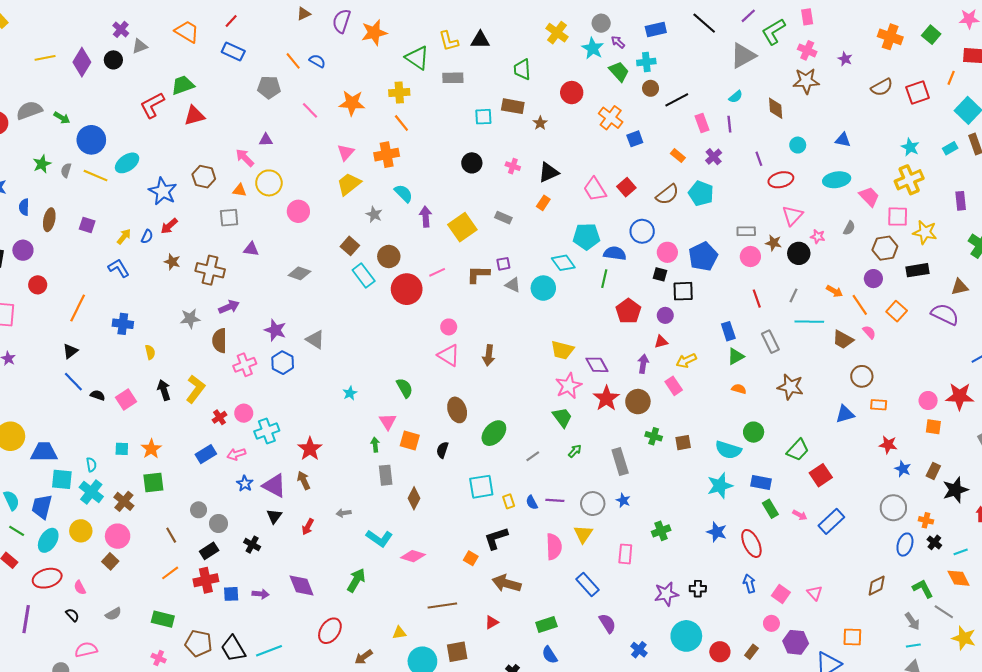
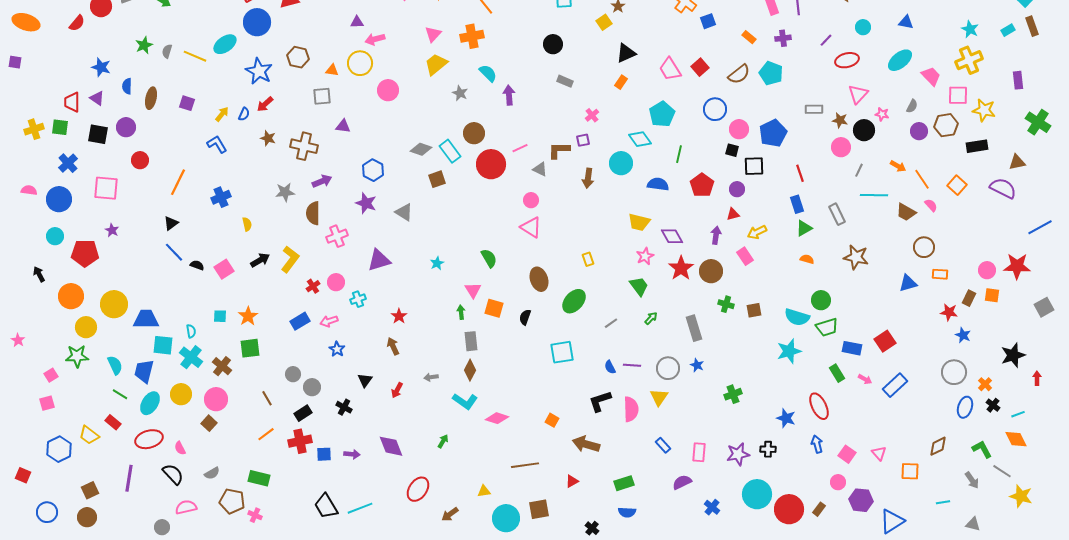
blue circle: (91, 140) -> (257, 22), moved
purple cross: (714, 157) -> (783, 38), turned 35
pink arrow: (245, 158) -> (375, 39), moved, turned -60
purple line: (759, 159) -> (826, 40), turned 64
pink cross: (513, 166) -> (592, 115), moved, turned 32
cyan ellipse: (837, 180) -> (900, 60), turned -30
gray rectangle: (503, 218) -> (565, 81), moved
yellow square: (462, 227) -> (604, 22), moved, size x0.6
cyan pentagon: (586, 237) -> (662, 114), turned -30
brown square: (350, 246) -> (437, 179), moved, turned 30
blue semicircle: (615, 253) -> (658, 184), moved
pink circle: (750, 256) -> (841, 147), moved
gray diamond: (299, 273) -> (421, 149), moved
purple circle: (873, 279) -> (919, 131), moved
gray triangle: (513, 285) -> (540, 169), moved
red line: (757, 299) -> (800, 173), moved
blue cross: (123, 324) -> (221, 197), turned -30
brown arrow: (489, 355) -> (588, 178), moved
blue hexagon: (283, 363) -> (373, 170), moved
pink star: (569, 386) -> (645, 256), size x0.7
black arrow: (164, 390) -> (260, 260), turned 78
cyan cross: (267, 431) -> (358, 299), size x0.7
red star: (310, 449) -> (399, 316), size x0.7
green trapezoid: (798, 450) -> (827, 327), moved, turned 30
brown rectangle: (933, 471) -> (969, 298), moved
blue rectangle: (761, 483) -> (852, 348), moved
purple triangle: (274, 486) -> (379, 260), moved, turned -45
brown diamond: (414, 498) -> (470, 370), moved
yellow rectangle: (509, 501) -> (588, 259), moved
orange cross: (926, 520) -> (985, 384), turned 32
blue star: (717, 532) -> (786, 418), moved
black L-shape: (496, 538) -> (600, 401), moved
pink rectangle: (625, 554) -> (699, 452), moved
green arrow: (356, 580) -> (443, 441), size x0.6
blue rectangle: (587, 584) -> (663, 445), size x0.7
black semicircle: (72, 615) -> (173, 474), size x1.6
purple semicircle: (607, 623) -> (682, 482), turned -84
orange square: (852, 637) -> (910, 471), moved
brown pentagon: (199, 643) -> (232, 501), moved
cyan line: (913, 645) -> (943, 502), moved
red circle: (720, 652) -> (789, 509), size x1.5
blue semicircle: (550, 655) -> (627, 512), turned -54

